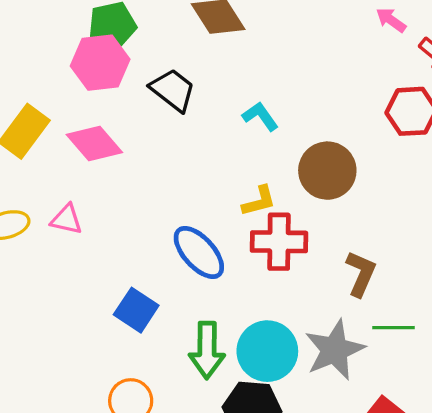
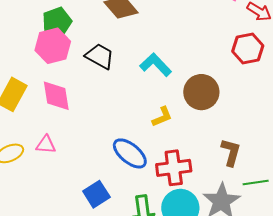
cyan L-shape: (260, 116) -> (156, 65), size x1.4
pink diamond: (94, 143) -> (56, 96), turned 40
red cross: (279, 242) -> (174, 168), moved
blue square: (136, 310) -> (96, 194), turned 32

